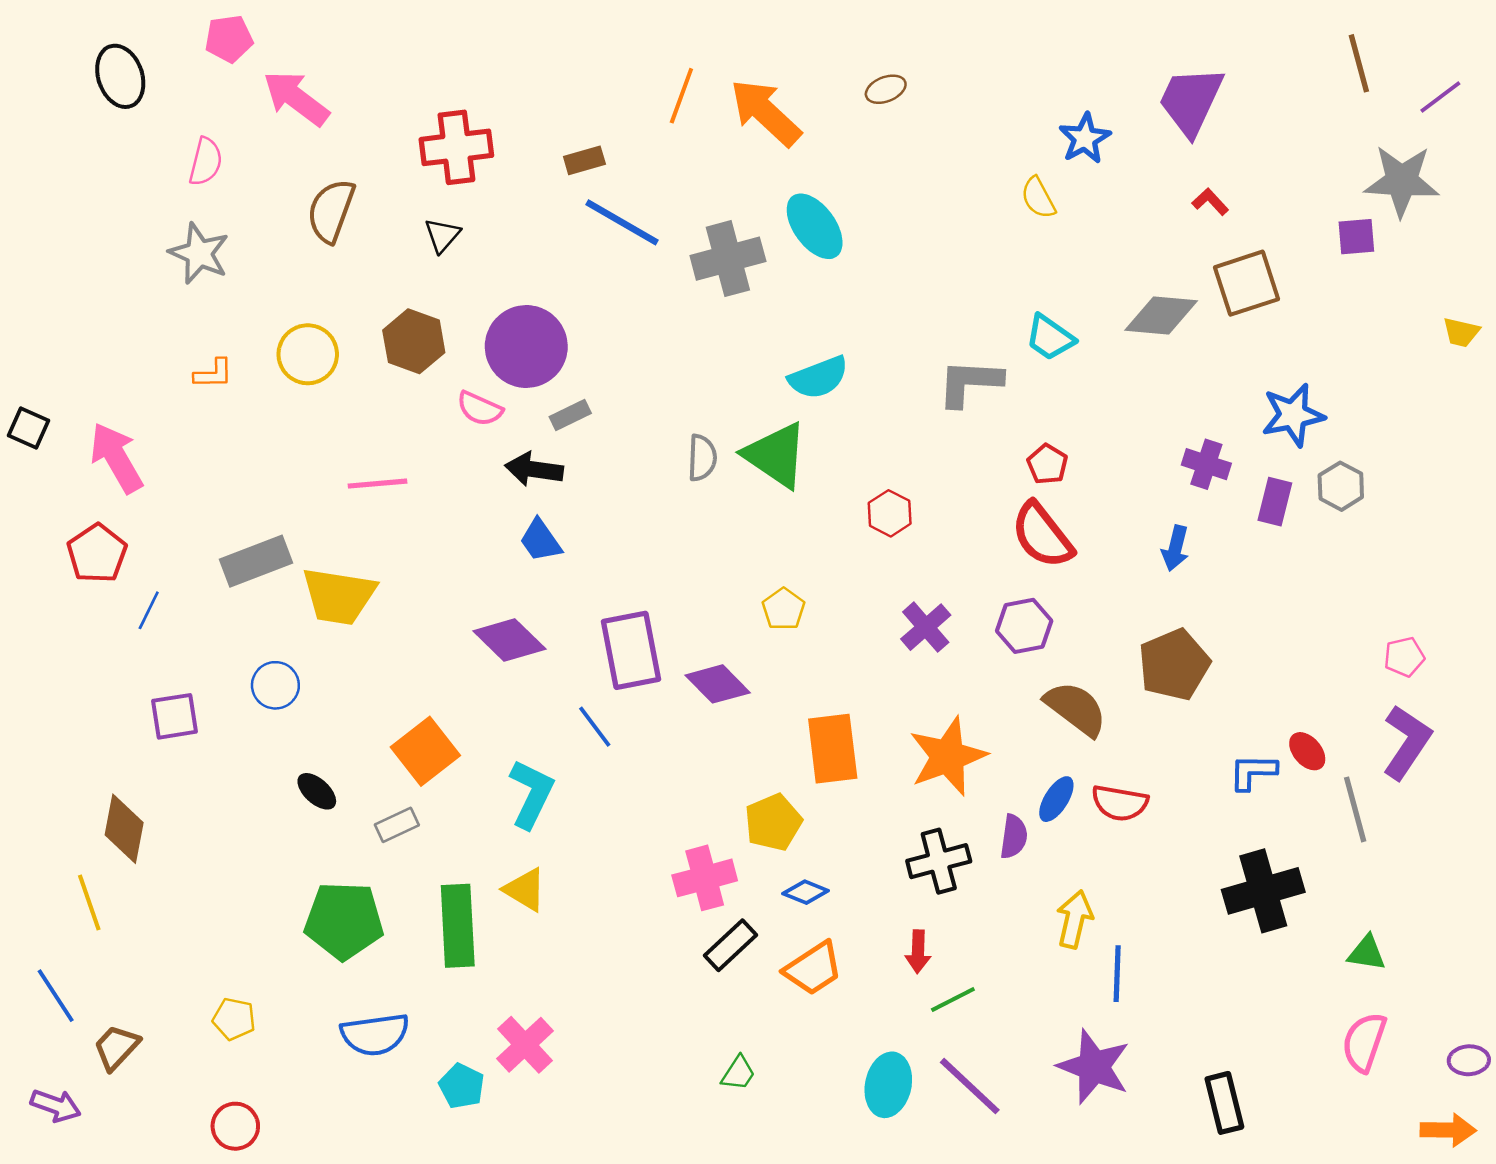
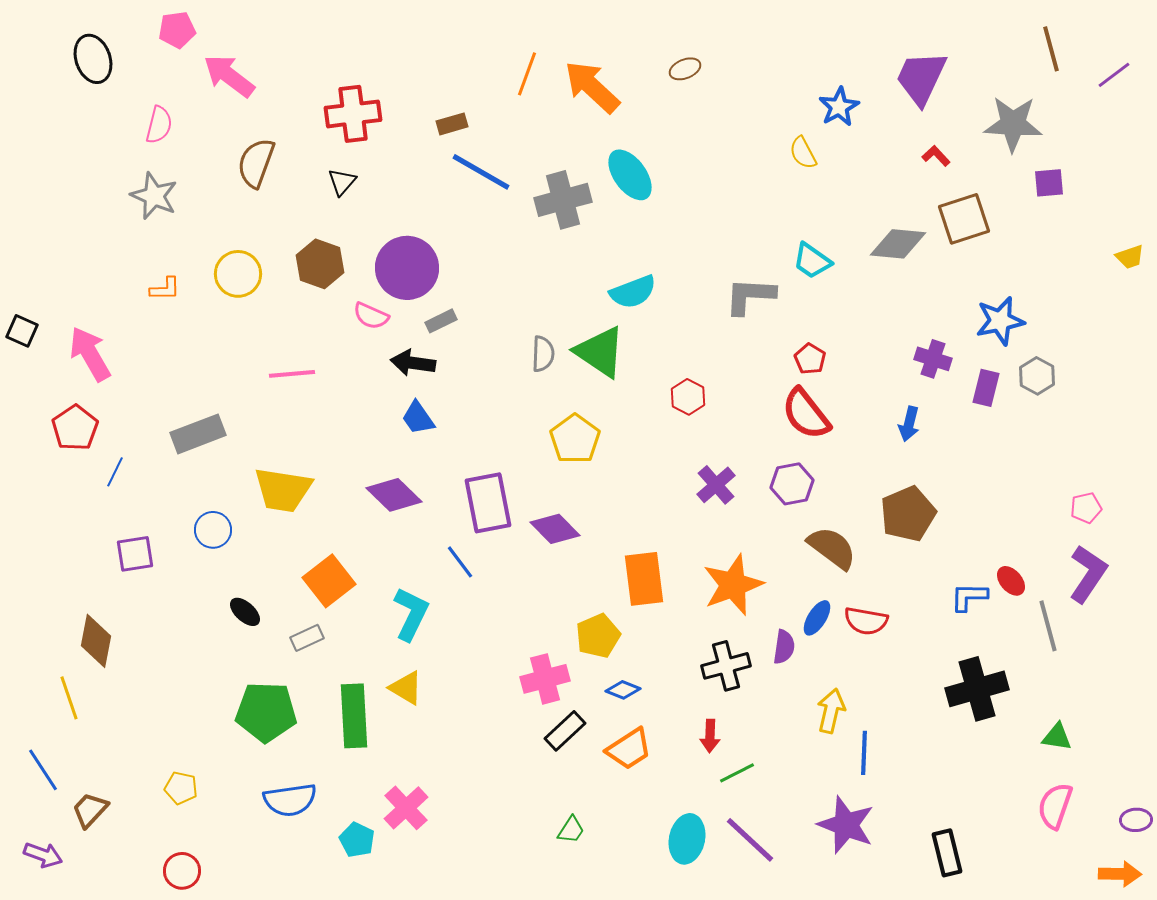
gray star: (1402, 181) -> (1013, 124), moved
yellow trapezoid: (1461, 332) -> (1130, 257), turned -32
yellow trapezoid: (339, 596) -> (283, 490), moved
yellow pentagon: (784, 609) -> (575, 439), moved, size x1.5

